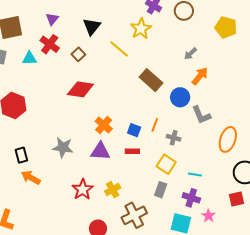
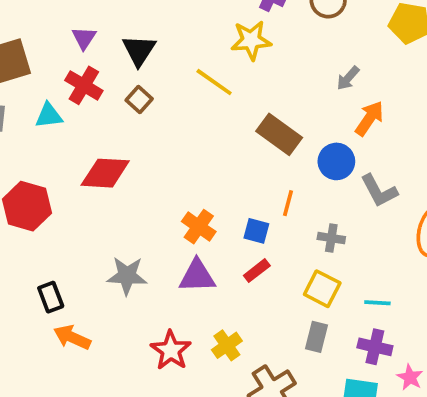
black triangle: (92, 27) -> (139, 50), moved
yellow star: (141, 29) -> (251, 40), turned 30
red diamond: (80, 89) -> (105, 173), moved
orange line: (155, 125) -> (288, 203), moved
red rectangle: (132, 151) -> (257, 271), turned -32

